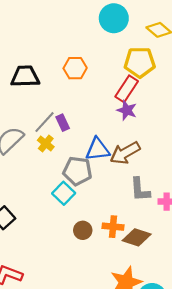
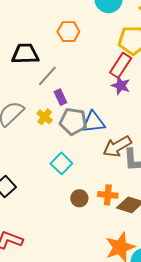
orange hexagon: (75, 68) -> (68, 32), moved
gray line: (44, 122) -> (47, 76), moved
brown arrow: (125, 153) -> (117, 146), moved
gray pentagon: (77, 171) -> (73, 121), moved

